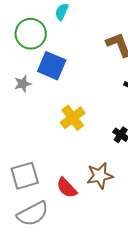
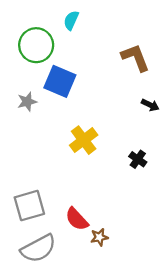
brown star: (100, 176) -> (99, 237), moved, size x0.6

